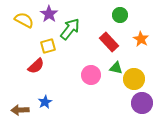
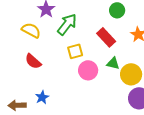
yellow semicircle: (24, 20) -> (31, 30), moved
yellow square: (48, 46) -> (75, 51), moved
red semicircle: (36, 66) -> (33, 61), turned 84

